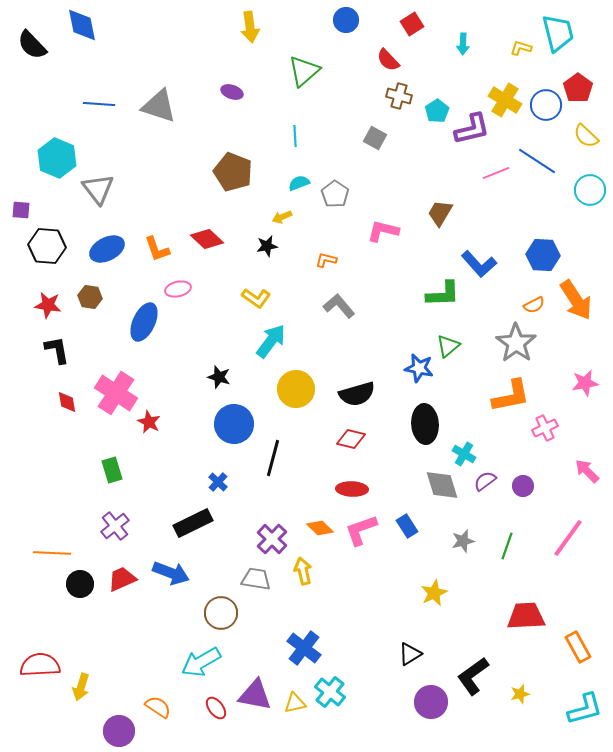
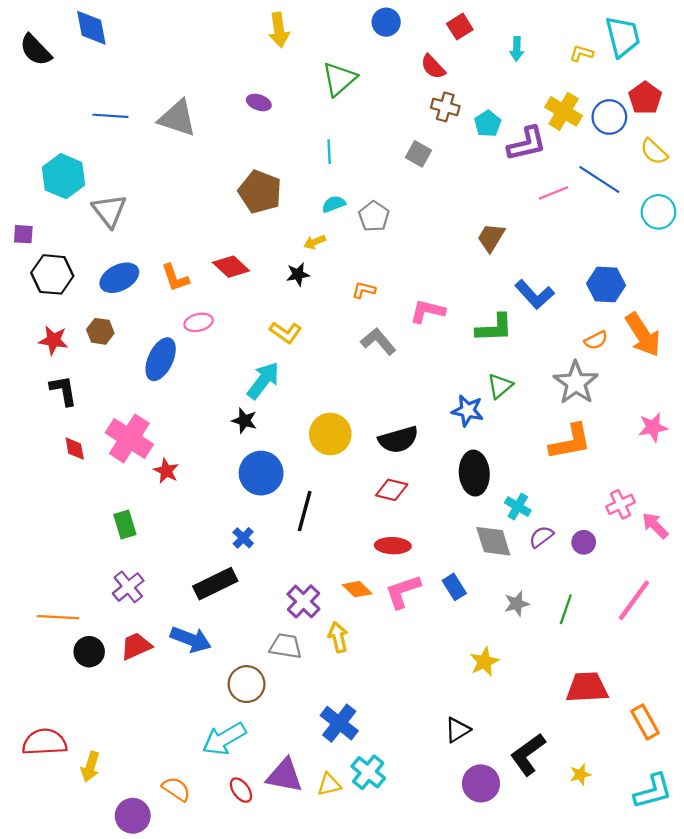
pink L-shape: (383, 231) -> (427, 311), moved
cyan arrow: (271, 341) -> (263, 380), moved
pink cross: (545, 428) -> (621, 504), moved

